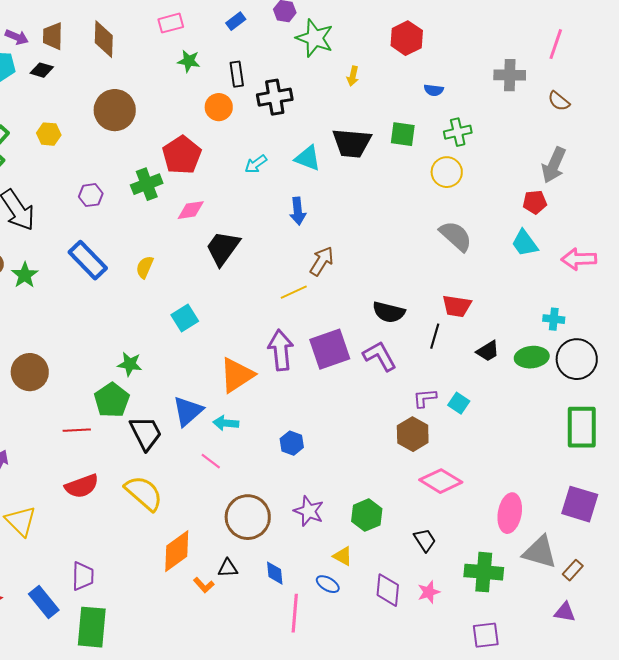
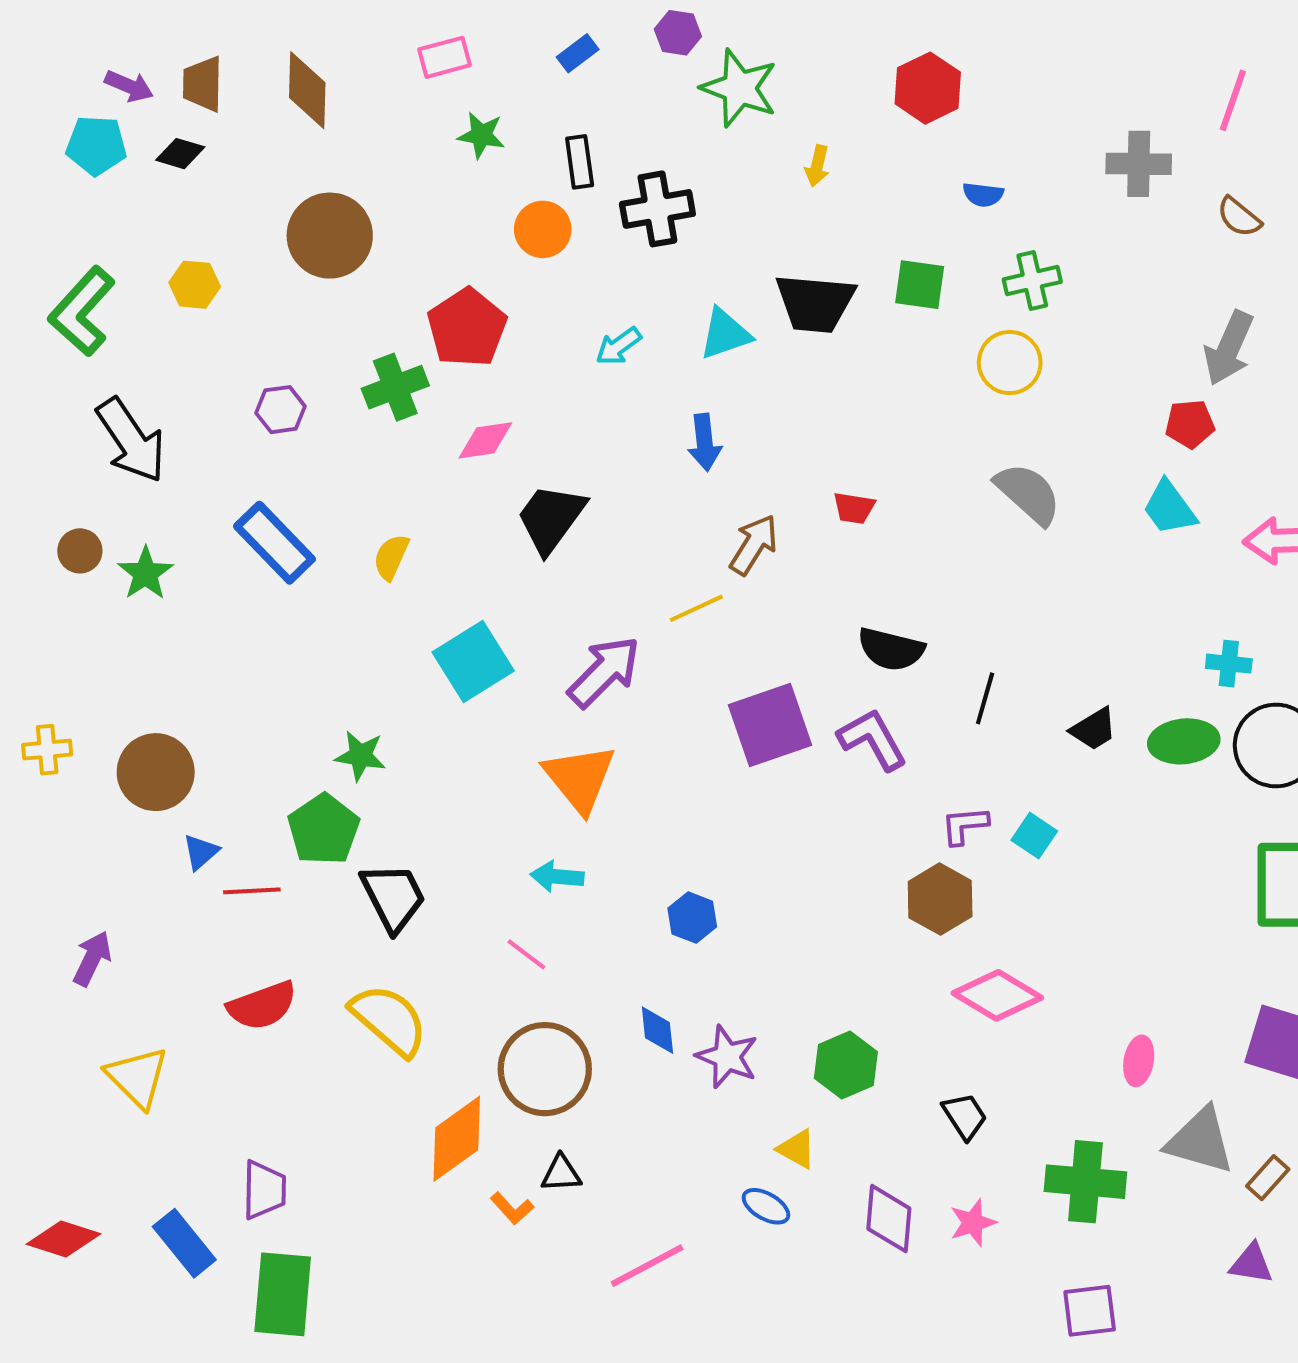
cyan triangle: (308, 158) -> (725, 334), turned -40
red trapezoid: (457, 306) -> (854, 508), moved, size x0.7
cyan square: (185, 318) -> (473, 662), size x1.4
purple arrow: (281, 350) -> (604, 672), moved, turned 51
orange triangle: (237, 375) -> (580, 778), turned -36
blue triangle: (188, 411) -> (201, 852), moved, size x0.6
pink ellipse: (510, 513) -> (1139, 1061), size x0.6
brown circle: (248, 517) -> (545, 1069), moved
blue diamond: (275, 573) -> (657, 1030), moved
pink line: (295, 613) -> (647, 1266), moved, turned 57

